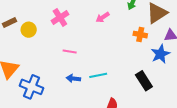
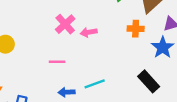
pink arrow: (103, 17) -> (89, 32), moved, turned 32
pink cross: (60, 18) -> (65, 24), moved

